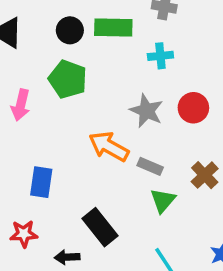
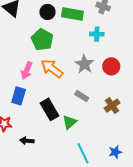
pink arrow: (21, 105) -> (27, 70), moved
orange arrow: (109, 146) -> (52, 69), moved
green triangle: (163, 200) -> (70, 122), moved
black rectangle: (100, 227) -> (50, 109), moved

